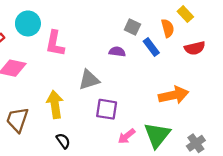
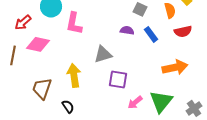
blue rectangle: (151, 47) -> (151, 34), moved
red semicircle: (195, 48) -> (183, 31), moved
black semicircle: (63, 141) -> (68, 106), moved

